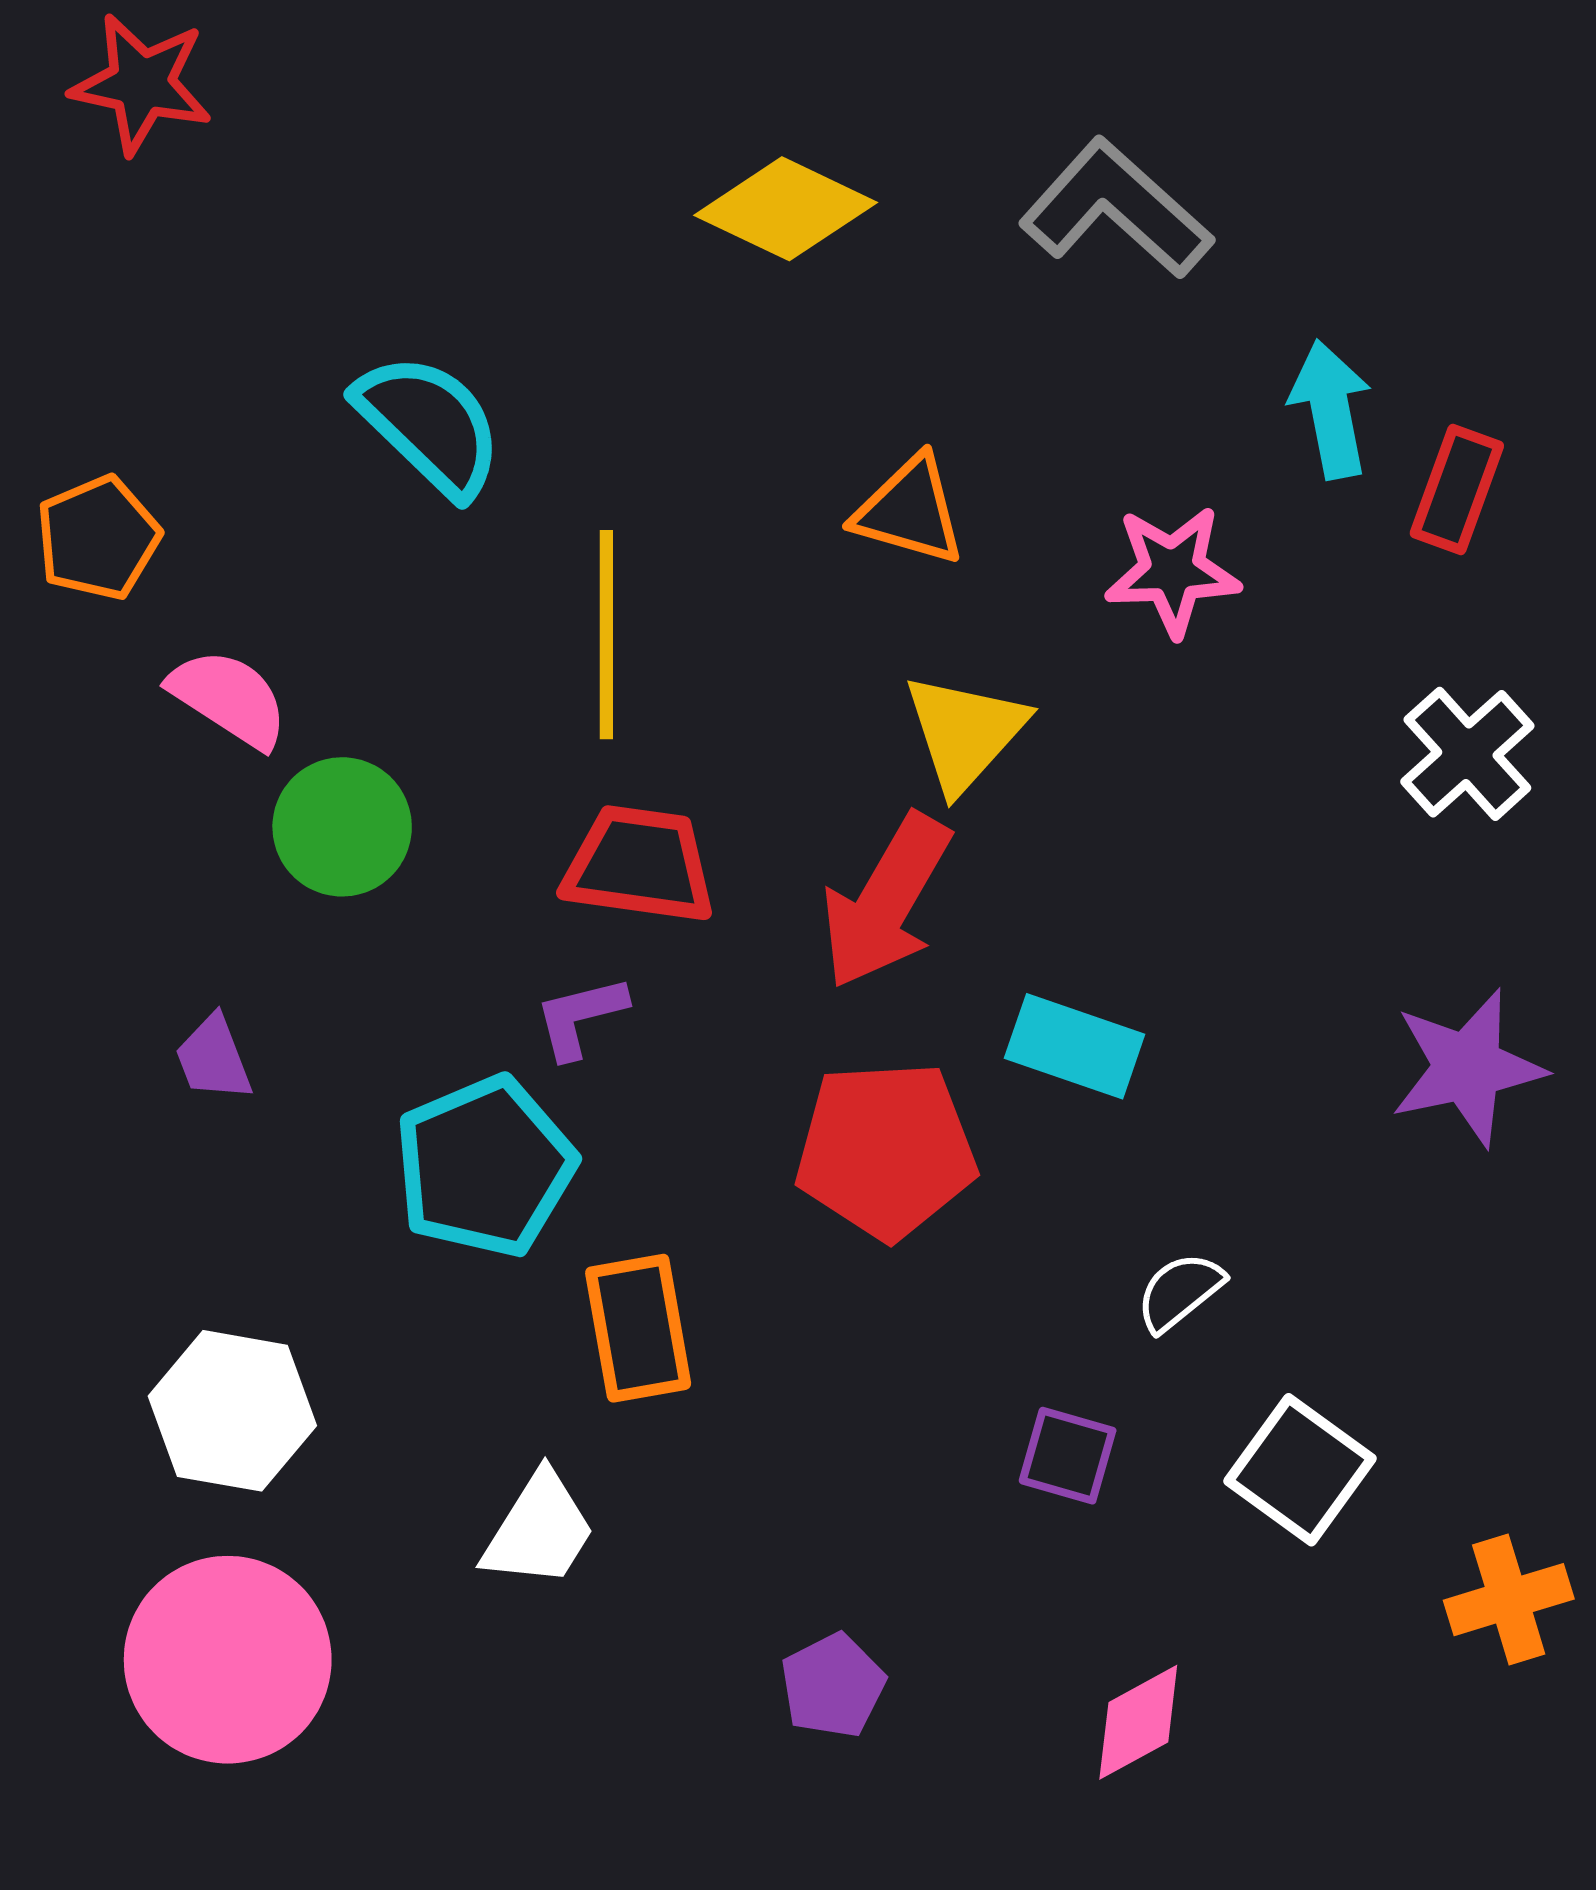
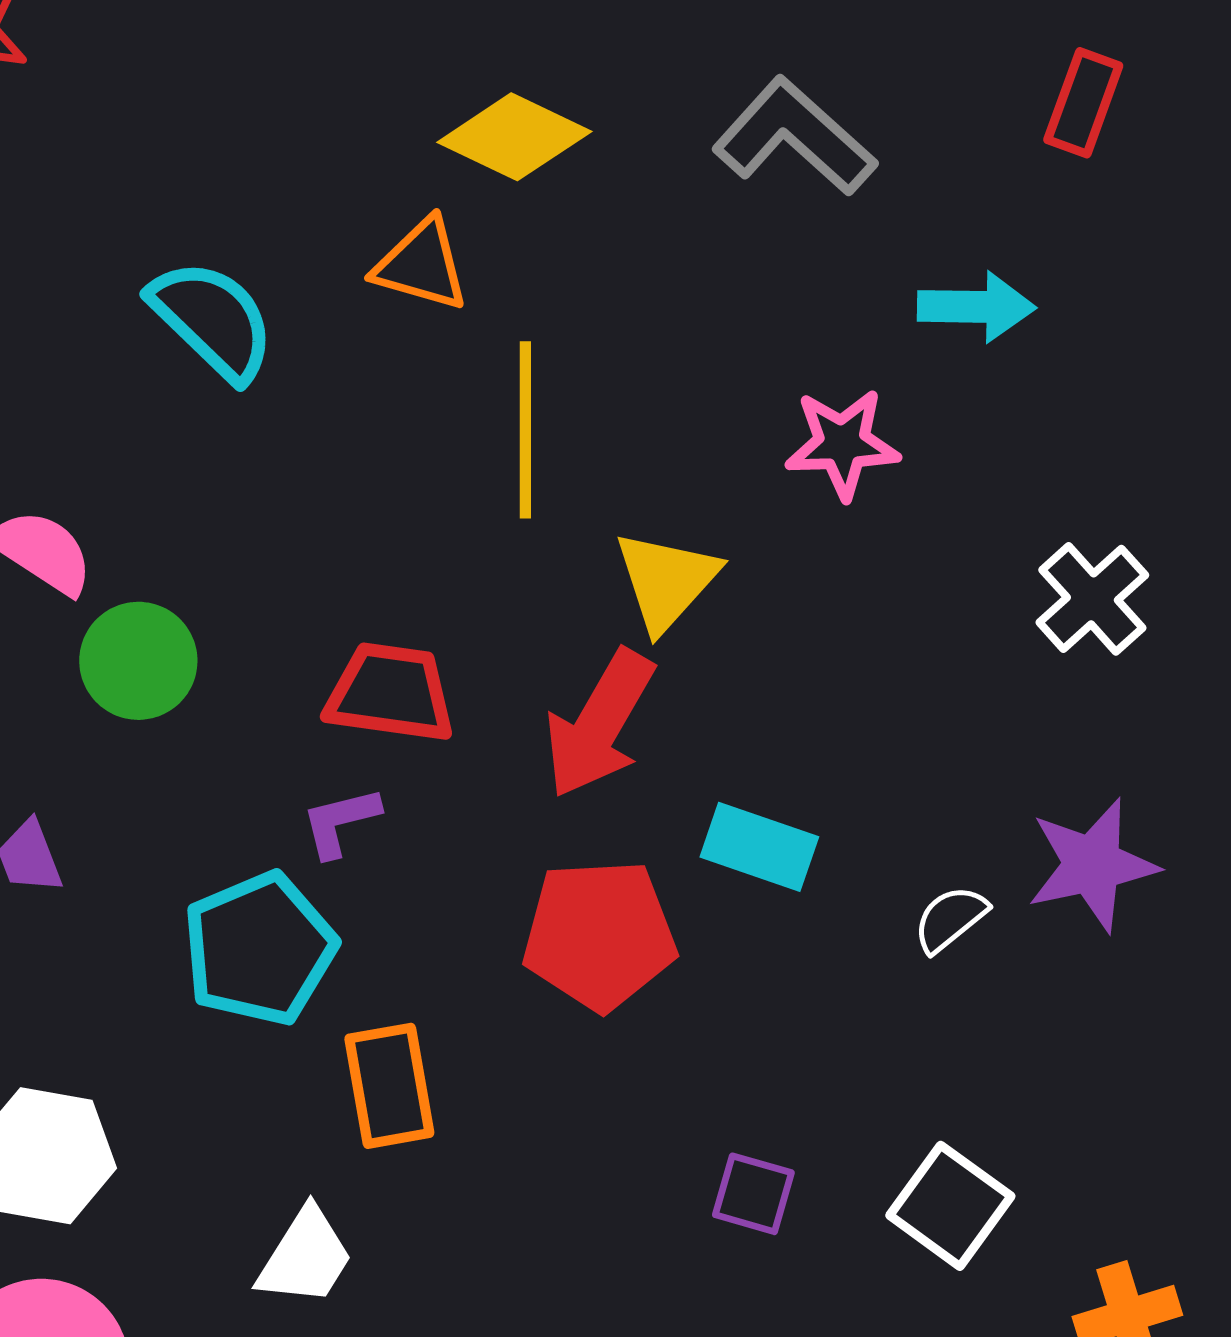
cyan arrow: (1331, 409) -> (976, 307), turned 102
red rectangle: (1457, 490) -> (1083, 103), moved
orange triangle: (909, 511) -> (421, 265), moved
yellow line: (606, 635) -> (525, 430), moved
white semicircle: (1180, 1292) -> (950, 919), moved

